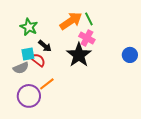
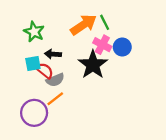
black arrow: (45, 46) -> (53, 54), turned 144
blue circle: (130, 55) -> (122, 47), moved
gray semicircle: (21, 68) -> (55, 80), moved

